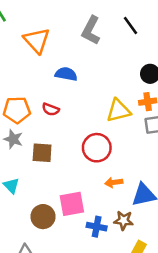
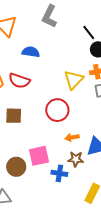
black line: (131, 25) -> (89, 32), moved
red semicircle: (51, 109) -> (19, 81), size x1.5
yellow triangle: (118, 111) -> (74, 80), turned -30
brown star: (124, 220) -> (76, 159), moved

